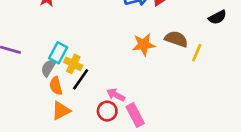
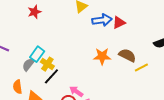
yellow line: (197, 53) -> (141, 67), turned 32
orange semicircle: (56, 86) -> (18, 87), moved

